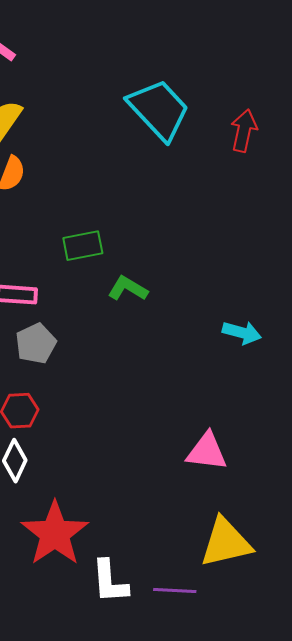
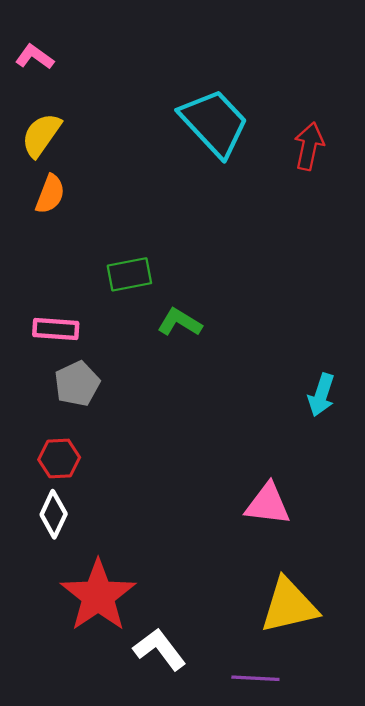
cyan arrow: (242, 333) -> (321, 395), moved, turned 93
white L-shape: (110, 582) -> (160, 649), turned 147
purple line: (175, 591) -> (255, 678), moved

